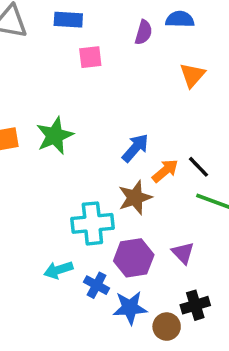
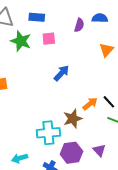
green star: (55, 136) -> (21, 41), moved, turned -30
blue arrow: (135, 148) -> (62, 73), moved
cyan arrow: (58, 270) -> (20, 158), moved

